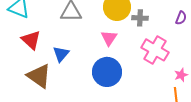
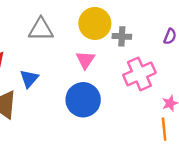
pink cross: (155, 50) -> (139, 74), turned 36

